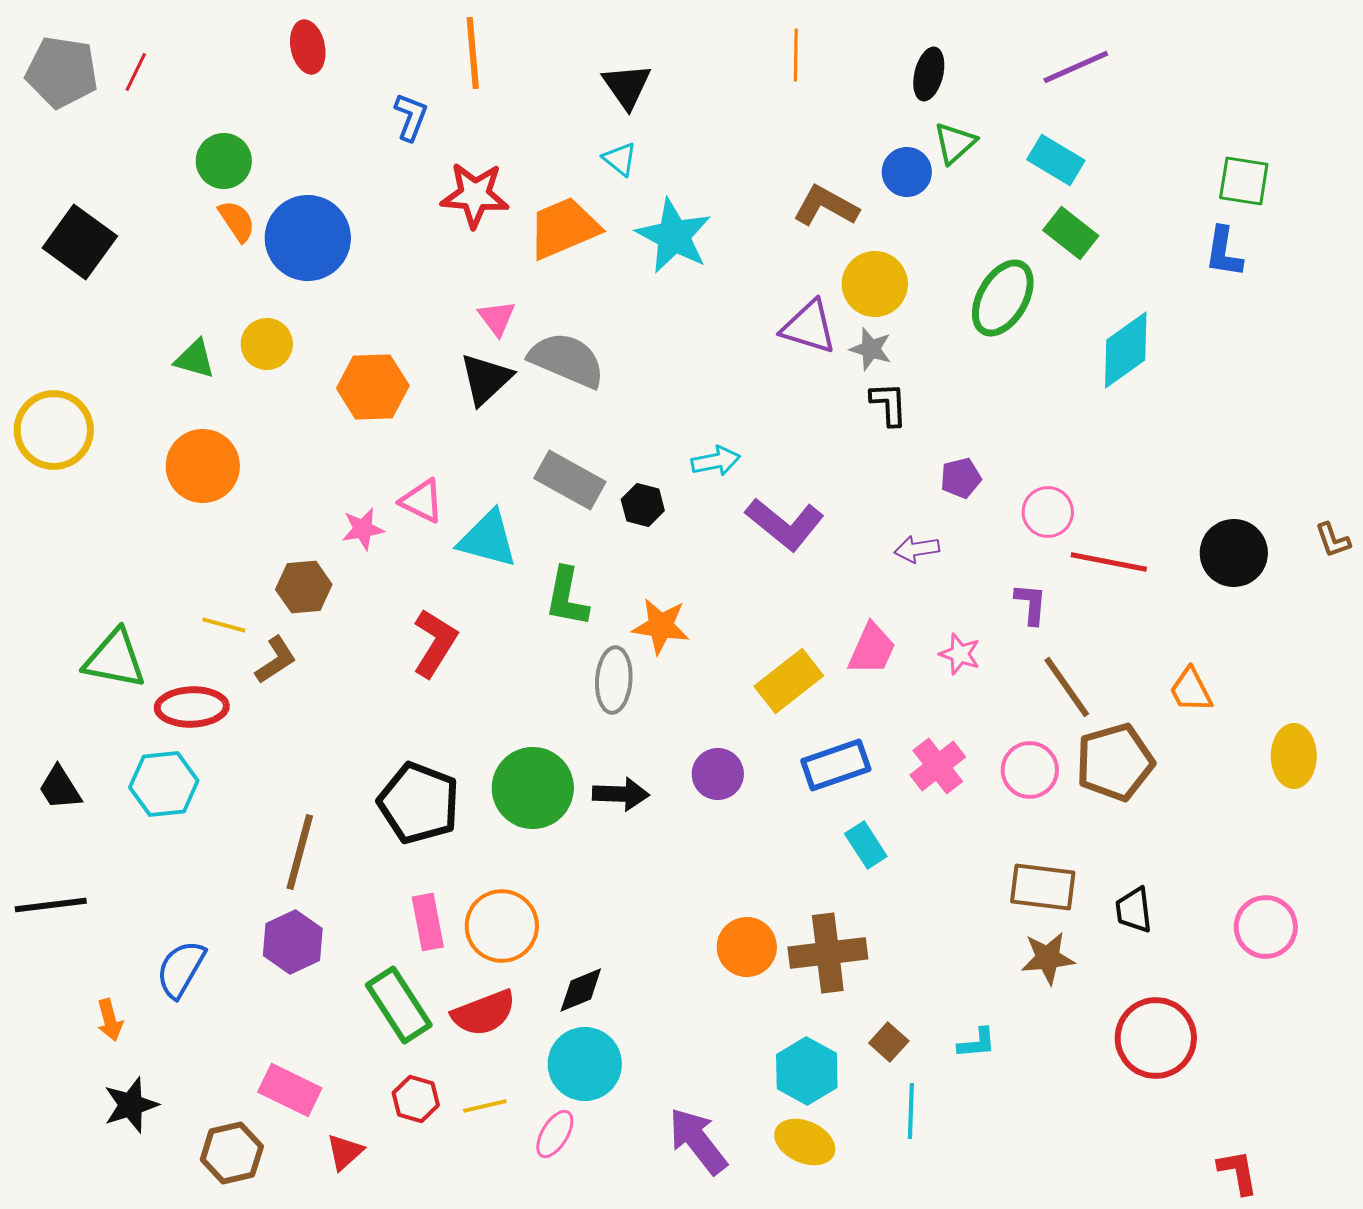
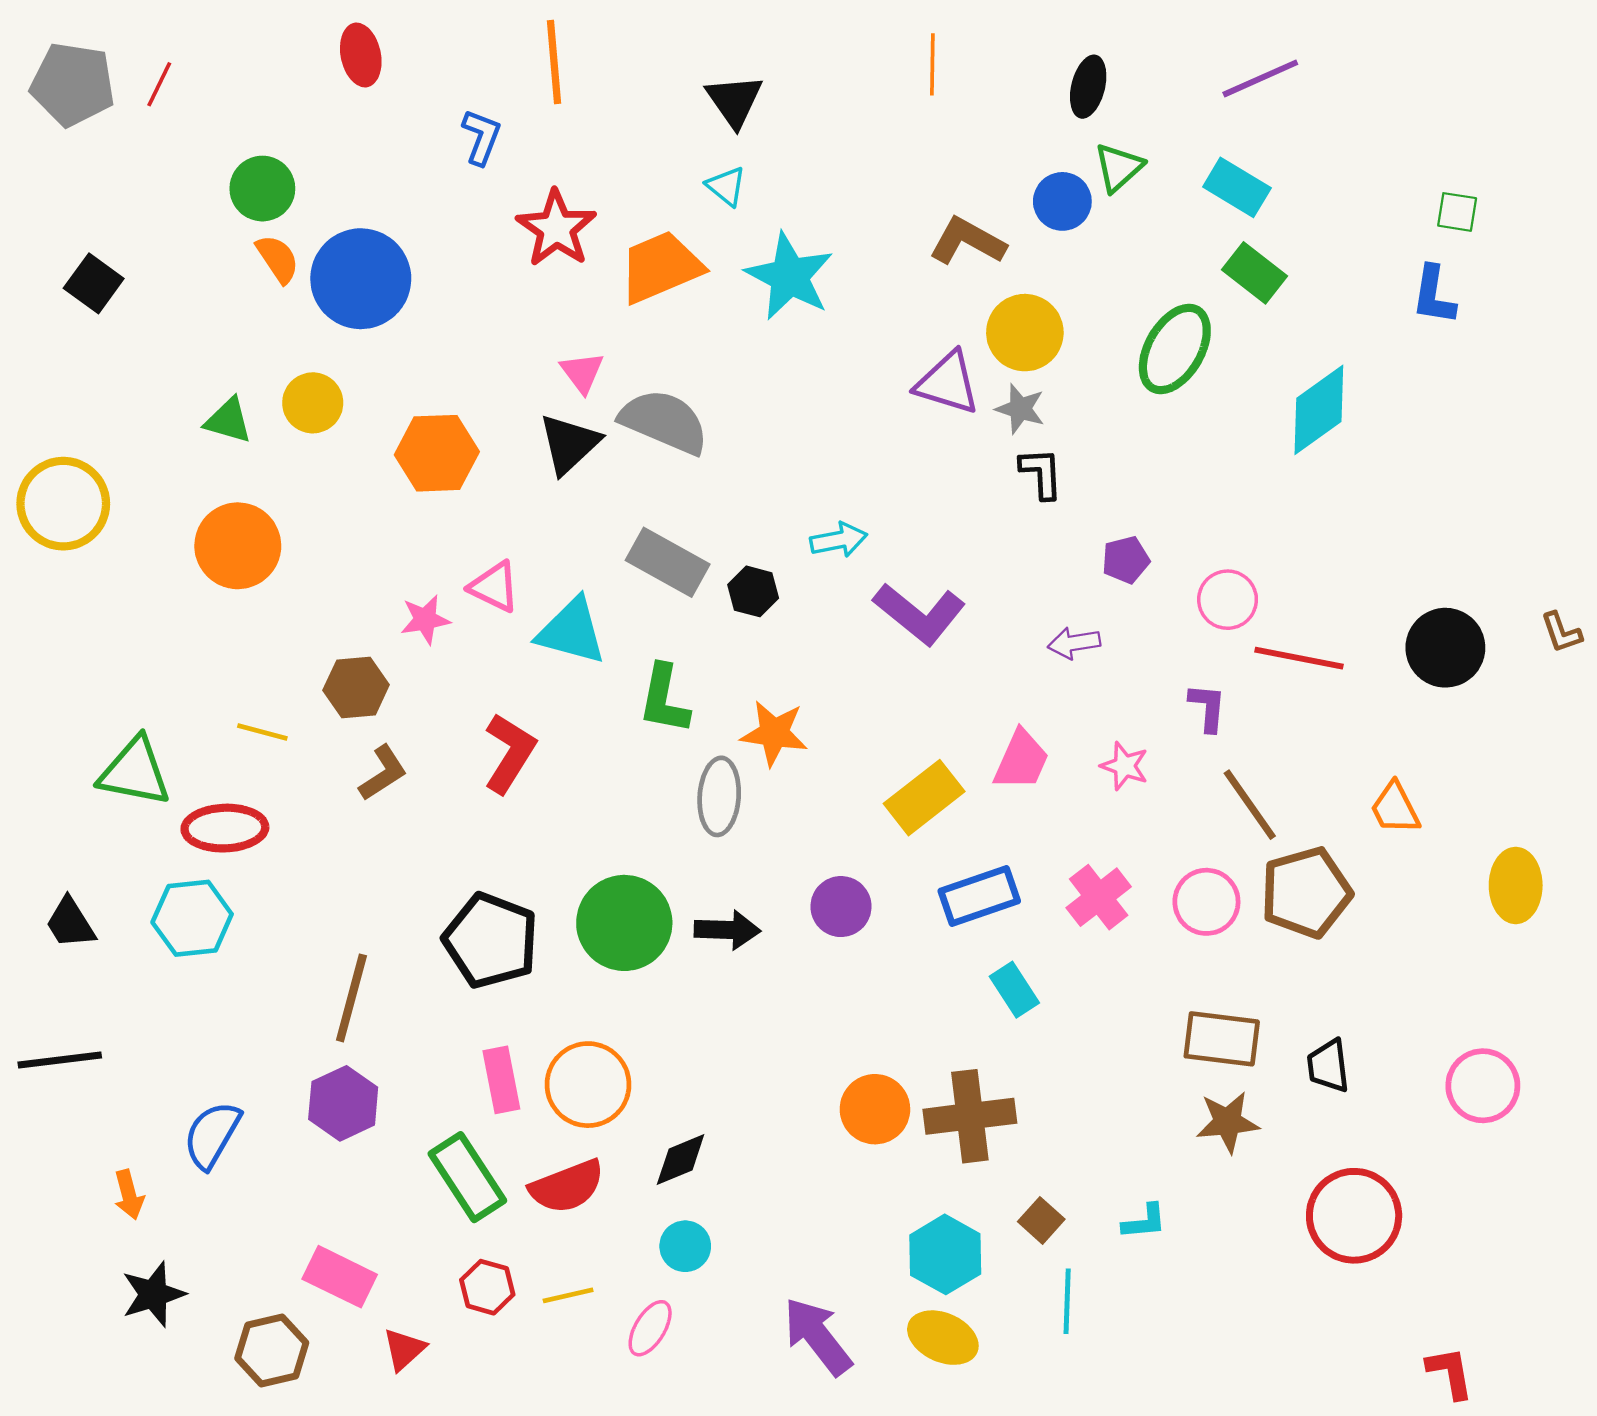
green square: (1244, 181) -> (1457, 212), size x0.7
red star: (475, 195) -> (556, 228), turned 30
black square: (80, 242) -> (94, 283), size x0.7
brown L-shape: (276, 660) -> (383, 773), moved
cyan circle: (585, 1064) -> (685, 1246), size x0.6

